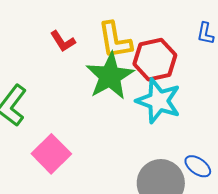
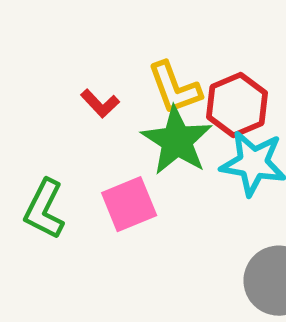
pink square: (51, 154) -> (129, 204), moved, turned 33

